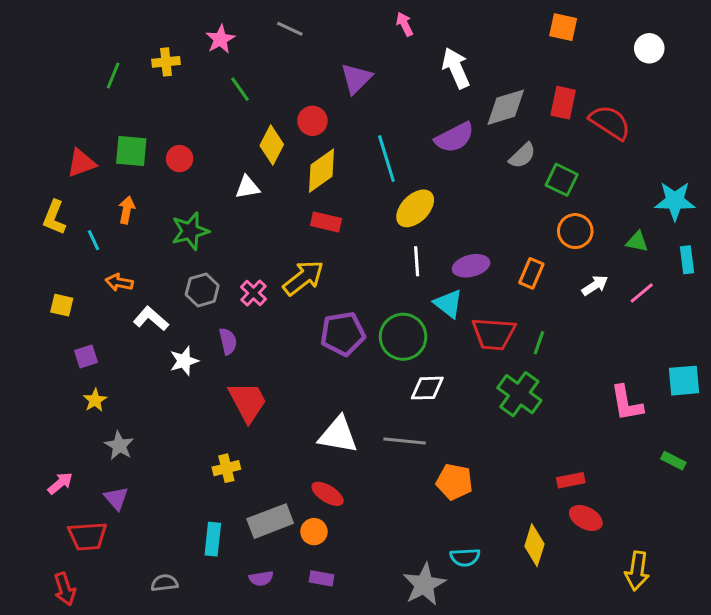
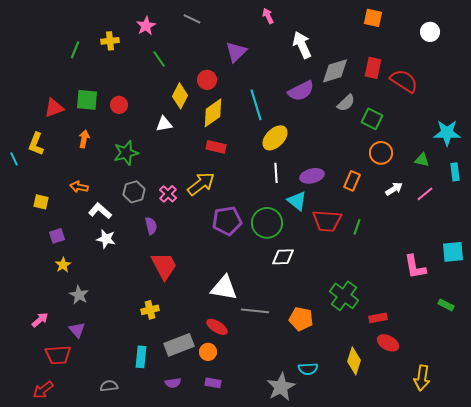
cyan line: (93, 240) -> (14, 159), moved
white star: (184, 361) -> (106, 239), moved, turned 30
green cross: (519, 394) -> (344, 296), moved
gray line: (405, 441) -> (255, 311), moved
red arrow: (65, 589) -> (43, 390), turned 70

